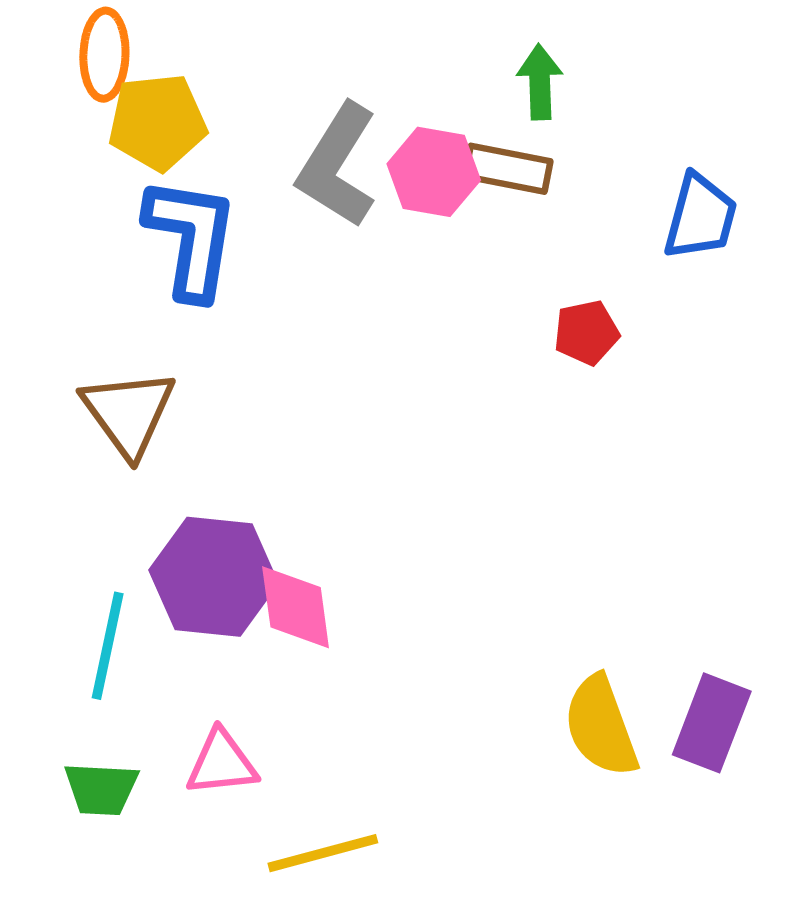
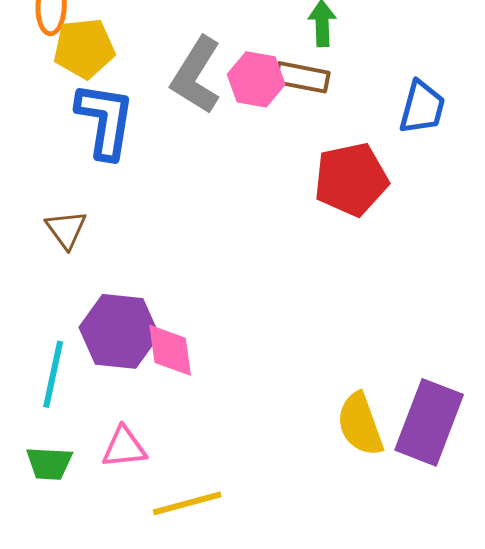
red pentagon: (586, 333) -> (351, 179), size x1.8
brown triangle: (129, 413) -> (66, 229), size x0.7
purple rectangle: (712, 723) -> (429, 422), size x1.4

